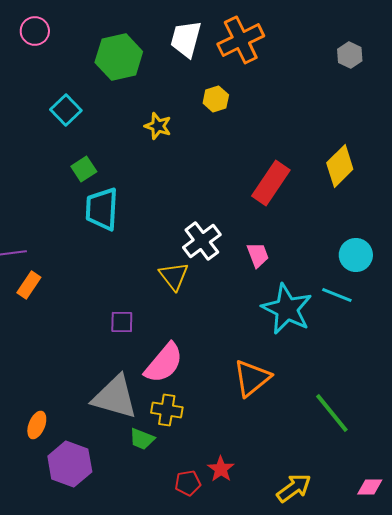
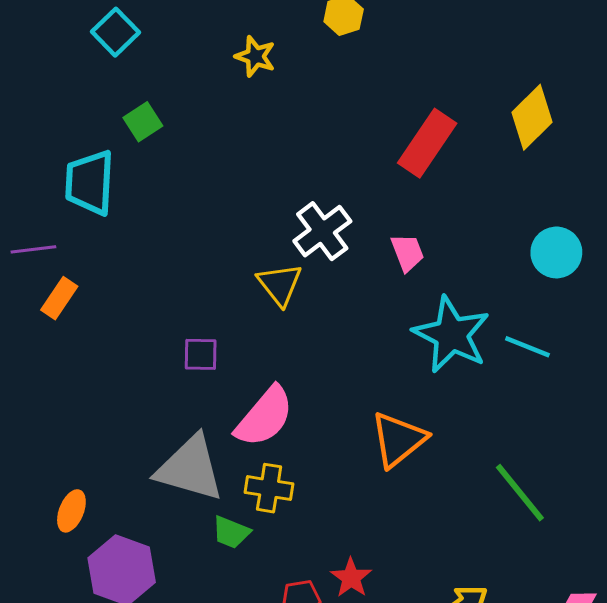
cyan trapezoid: (102, 209) -> (90, 183), moved
cyan line: (337, 295) -> (527, 347), moved

